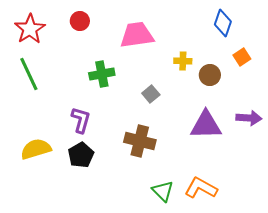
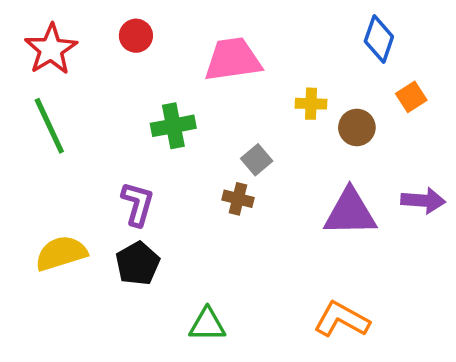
brown cross: (140, 141) -> (238, 199), moved, size x0.6
green triangle: (163, 191) -> (207, 325), moved, turned -45

